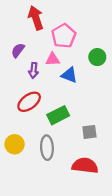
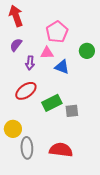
red arrow: (36, 18) -> (16, 16), moved
gray square: (89, 132) -> (72, 111), moved
gray ellipse: (47, 148) -> (27, 148), moved
red semicircle: (85, 166) -> (61, 150), moved

